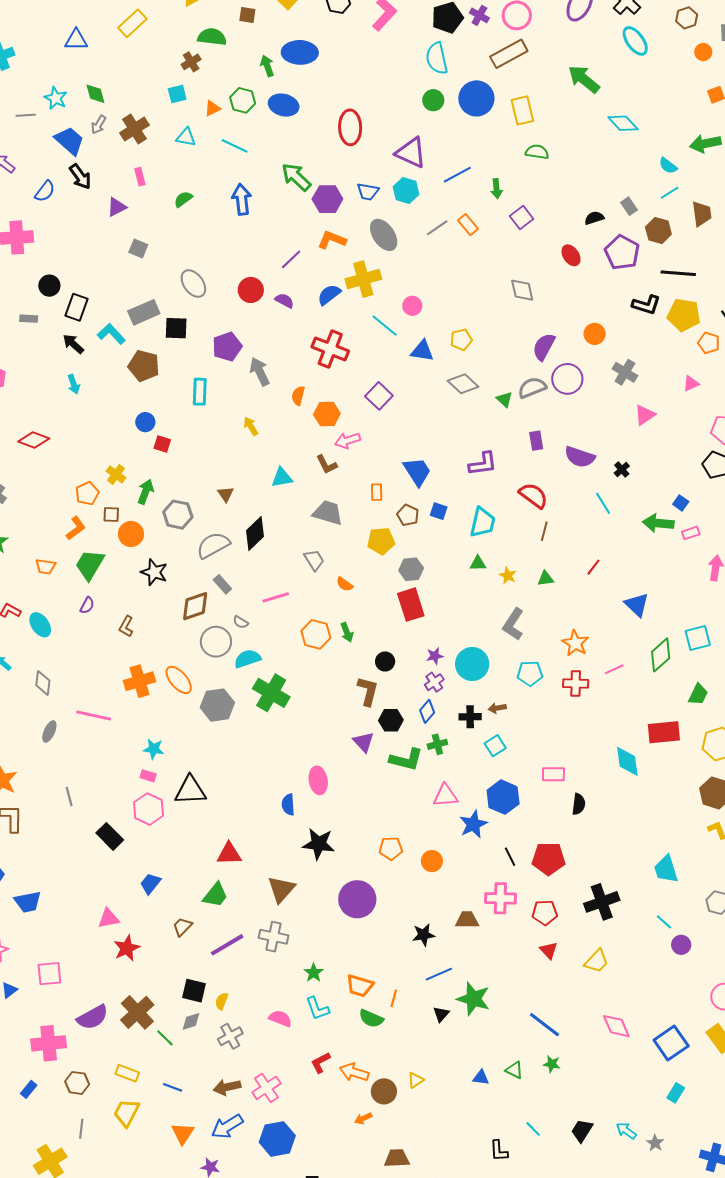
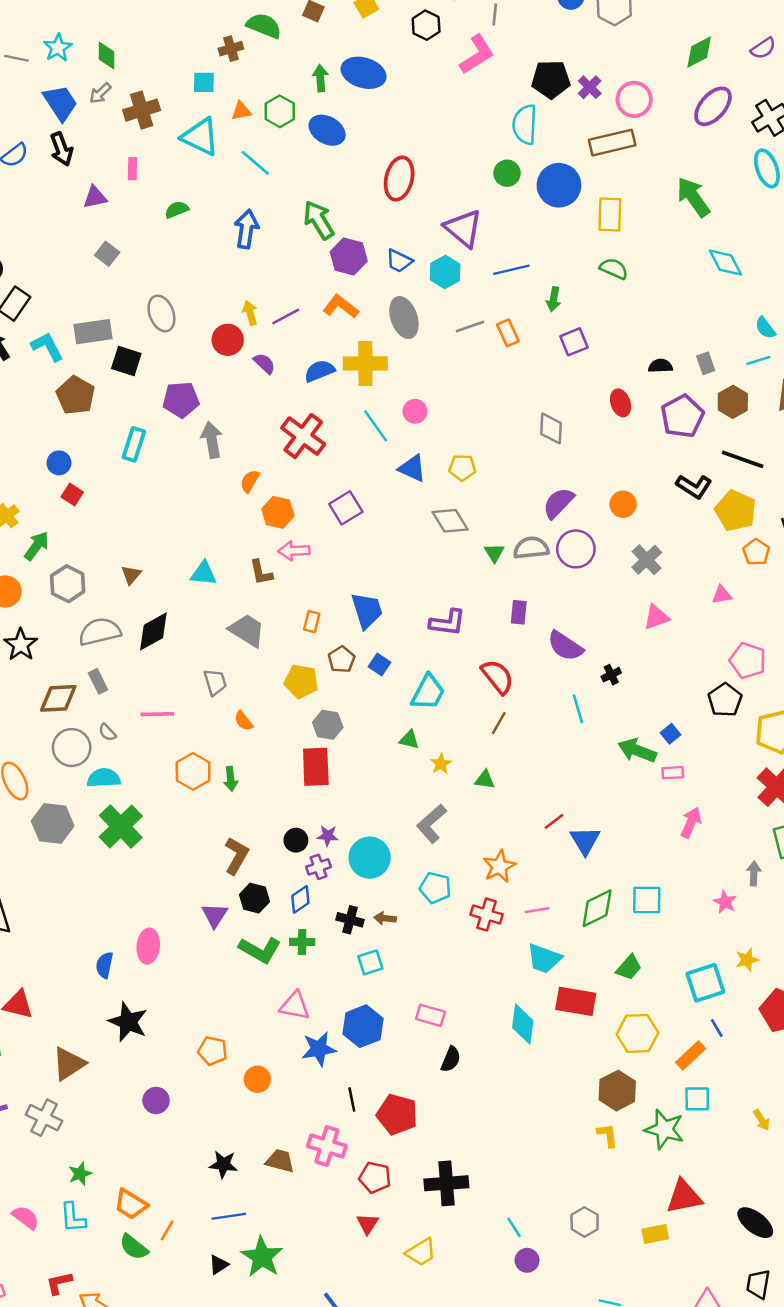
cyan triangle: (186, 137) -> (200, 137), size x1.6
yellow arrow: (251, 426) -> (250, 313), moved
red line: (593, 567) -> (554, 821), moved
black circle: (385, 661) -> (296, 840), moved
cyan trapezoid: (666, 869) -> (544, 958), moved, turned -68
purple circle: (357, 899) -> (156, 1100), size x0.6

